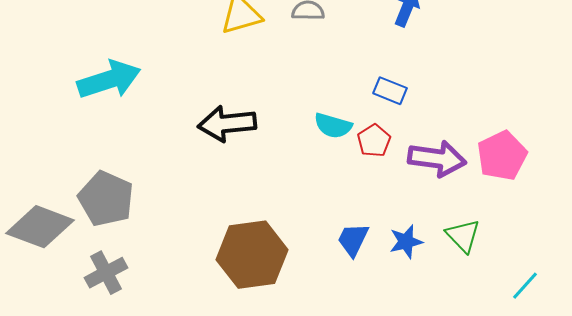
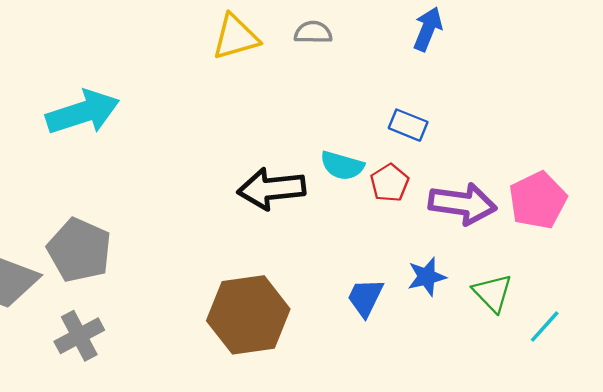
black arrow: (227, 124) -> (271, 189), moved
blue star: (406, 242) -> (427, 277), moved
cyan line: (525, 286) -> (545, 326), moved

